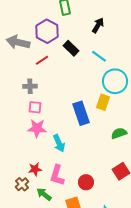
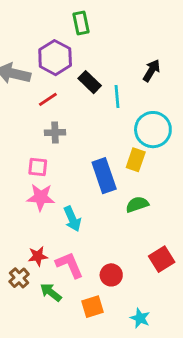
black arrow: (98, 25) -> (152, 71), moved
cyan line: (99, 56) -> (117, 96), moved, turned 49
gray cross: (30, 86) -> (55, 132), moved
green semicircle: (119, 133) -> (137, 204), moved
pink L-shape: (57, 175) -> (69, 265), turned 140

